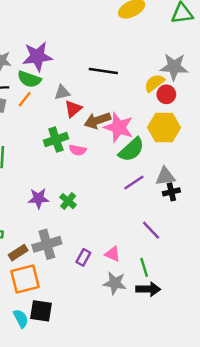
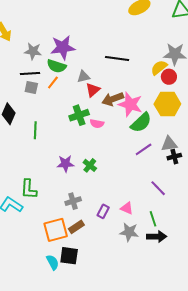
gray cross: (47, 244) -> (73, 201), size x0.7
brown rectangle: (18, 253) -> (76, 227), moved

